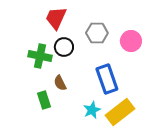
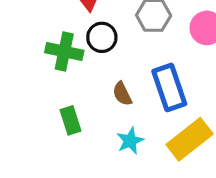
brown semicircle: (60, 83) -> (122, 94), moved
cyan star: (92, 110) -> (130, 141), moved

